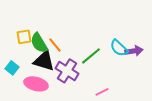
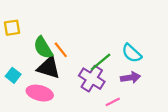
yellow square: (24, 37) -> (12, 28), moved
purple arrow: (134, 51) -> (131, 78), moved
purple cross: (67, 71) -> (92, 79), moved

